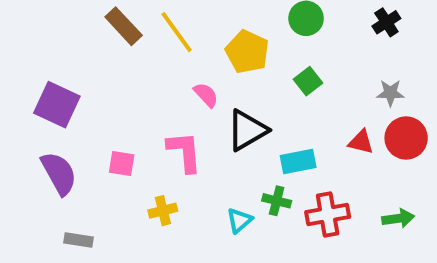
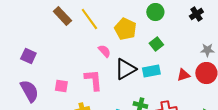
gray star: (390, 93) -> (207, 50), moved
purple square: (57, 105) -> (28, 56), size x0.7
red triangle: (361, 142) -> (183, 75), turned -32
cyan rectangle: (298, 162) -> (151, 71), moved

